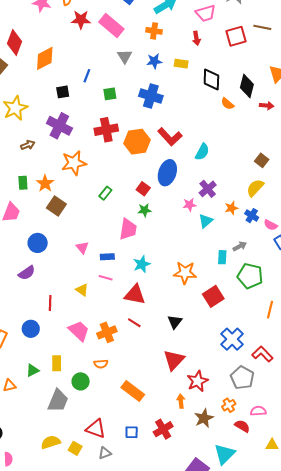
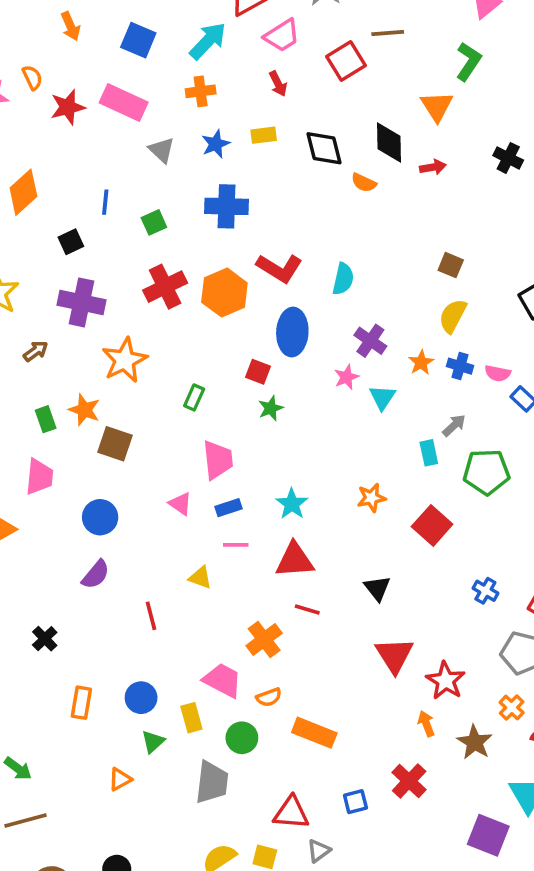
pink trapezoid: (128, 229) -> (218, 460), moved
orange star: (185, 273) -> (371, 498), size x0.7
blue circle: (31, 329) -> (141, 698), moved
pink trapezoid: (79, 331) -> (223, 680), moved
blue cross: (232, 339) -> (485, 591), size x0.6
orange rectangle: (133, 391) -> (314, 733), moved

